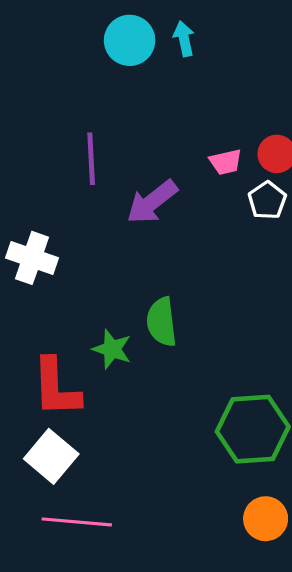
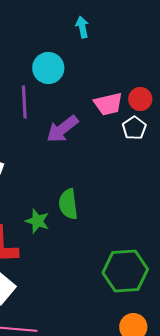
cyan circle: (130, 40) -> (48, 68), moved
pink trapezoid: (226, 162) -> (108, 104), size x1.4

